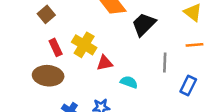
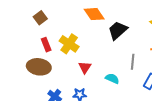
red triangle: (105, 63) -> (85, 67), moved, turned -48
cyan semicircle: (129, 82) -> (112, 79), moved

